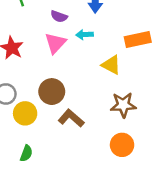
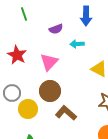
purple semicircle: (59, 16) -> (56, 29), turned -40
pink triangle: (55, 43) -> (49, 62), moved

